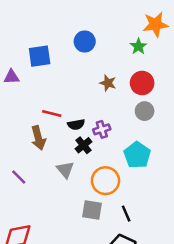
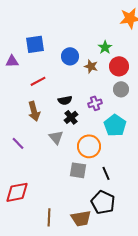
blue circle: (85, 42) -> (70, 56), moved
green star: (138, 46) -> (105, 47), moved
red line: (52, 114) -> (38, 81), moved, turned -42
purple cross: (102, 129) -> (95, 103), moved

